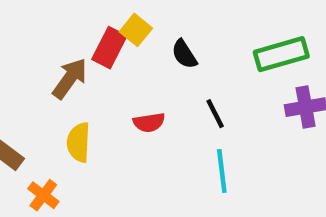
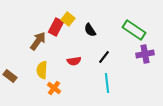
green rectangle: (281, 54) -> (134, 30), turned 50
black line: (215, 114) -> (104, 57), turned 64
orange cross: (43, 195) -> (54, 88), moved

